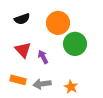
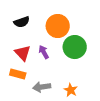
purple arrow: (43, 57) -> (44, 52), moved
orange rectangle: (18, 80) -> (18, 74), moved

